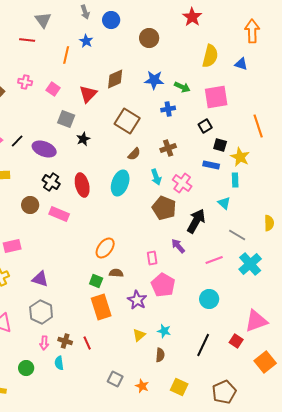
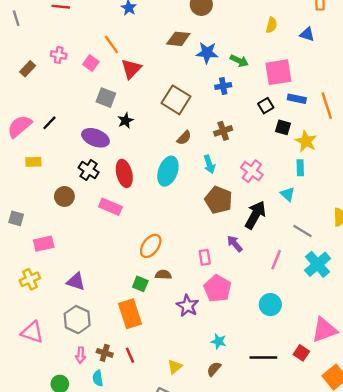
orange line: (66, 55) -> (112, 45), moved, turned -48
yellow semicircle: (210, 56) -> (271, 25), size x0.6
brown diamond: (115, 79) -> (178, 39), moved, turned 30
purple ellipse: (44, 149) -> (95, 138), moved
blue rectangle: (211, 165) -> (297, 99), moved
pink cross: (182, 183) -> (252, 171), moved
pink rectangle: (59, 214) -> (110, 207), moved
pink line: (214, 260) -> (276, 260), turned -48
orange rectangle: (101, 307) -> (130, 314), moved
yellow triangle: (139, 335) -> (175, 367), moved
black line: (203, 345) -> (263, 357), turned 65
brown semicircle: (160, 355) -> (214, 369), turned -144

